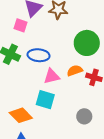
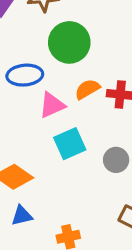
green circle: (87, 43) -> (69, 42), moved
cyan square: (45, 100) -> (70, 144), moved, turned -30

